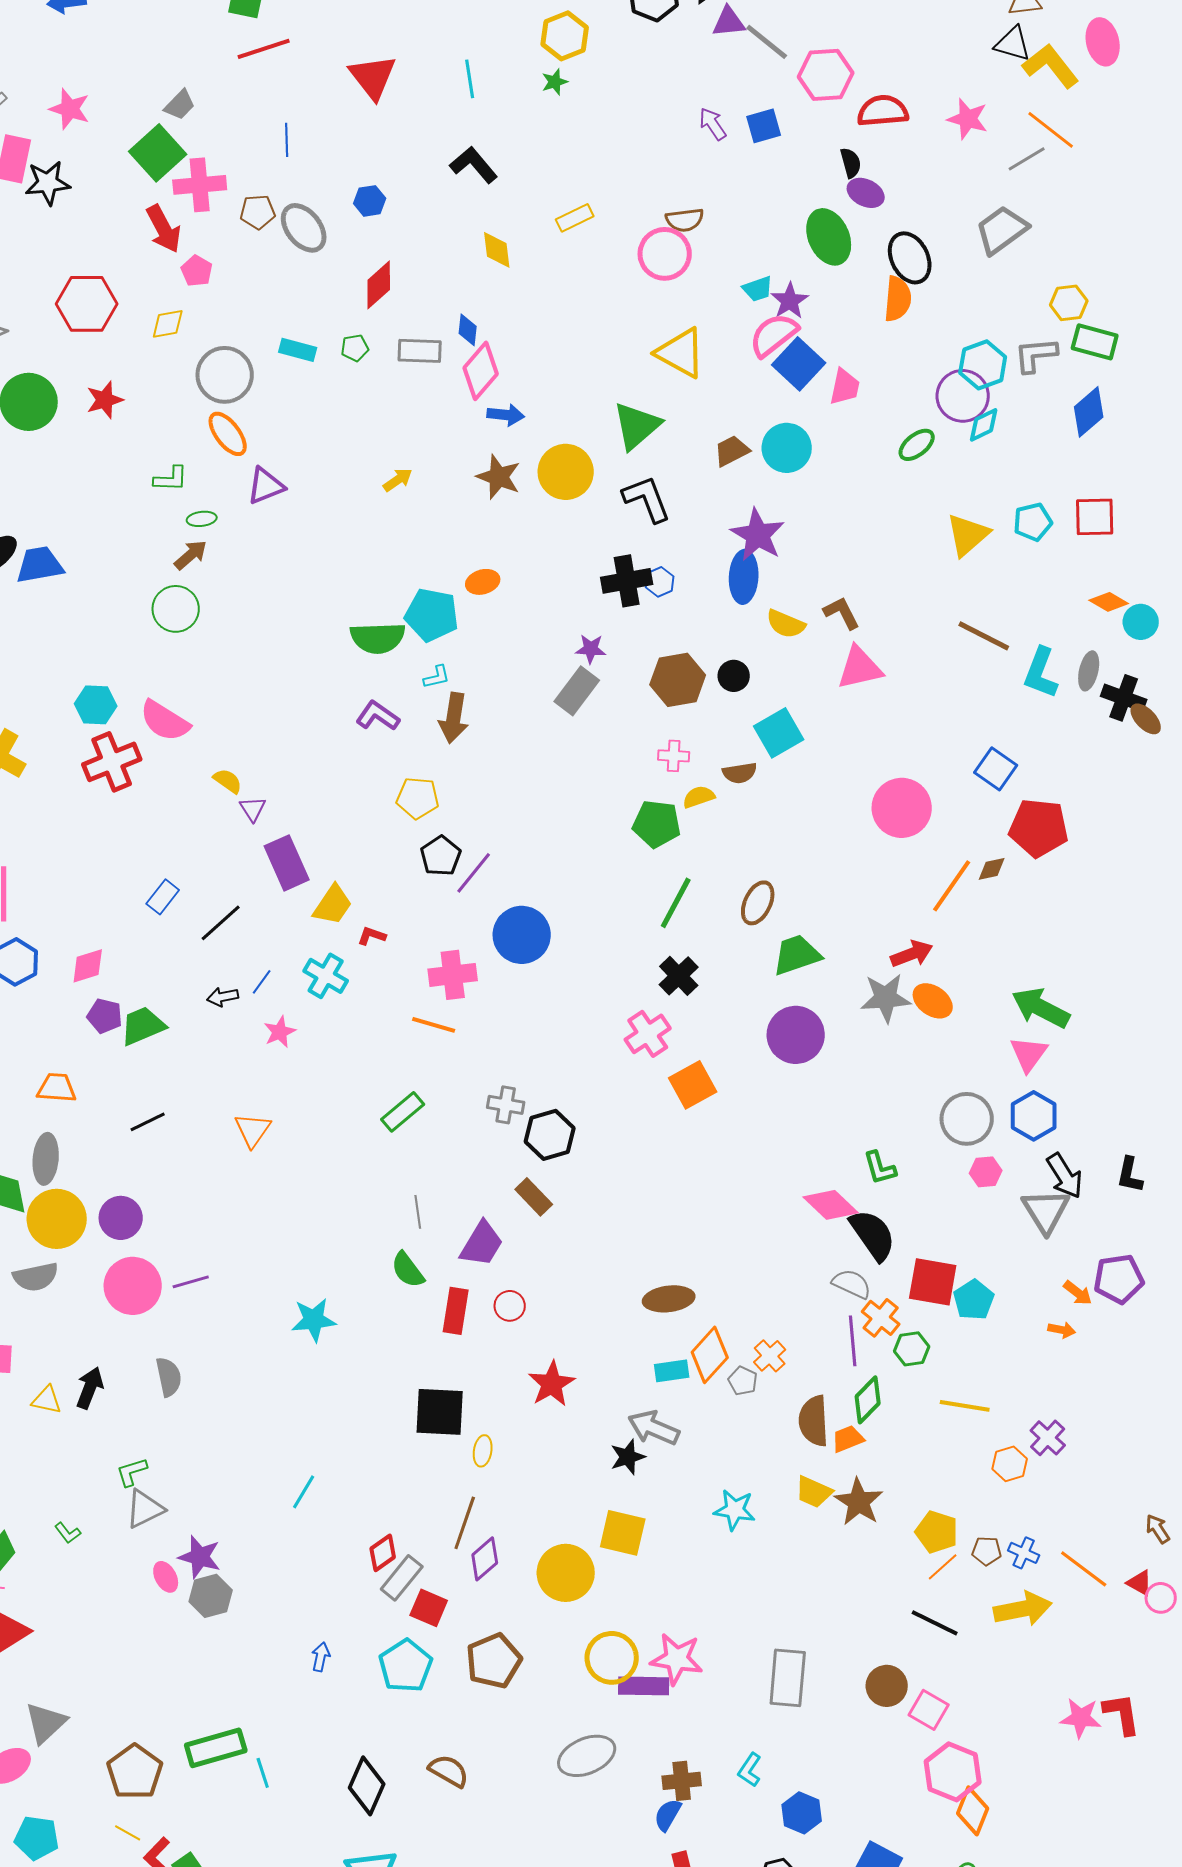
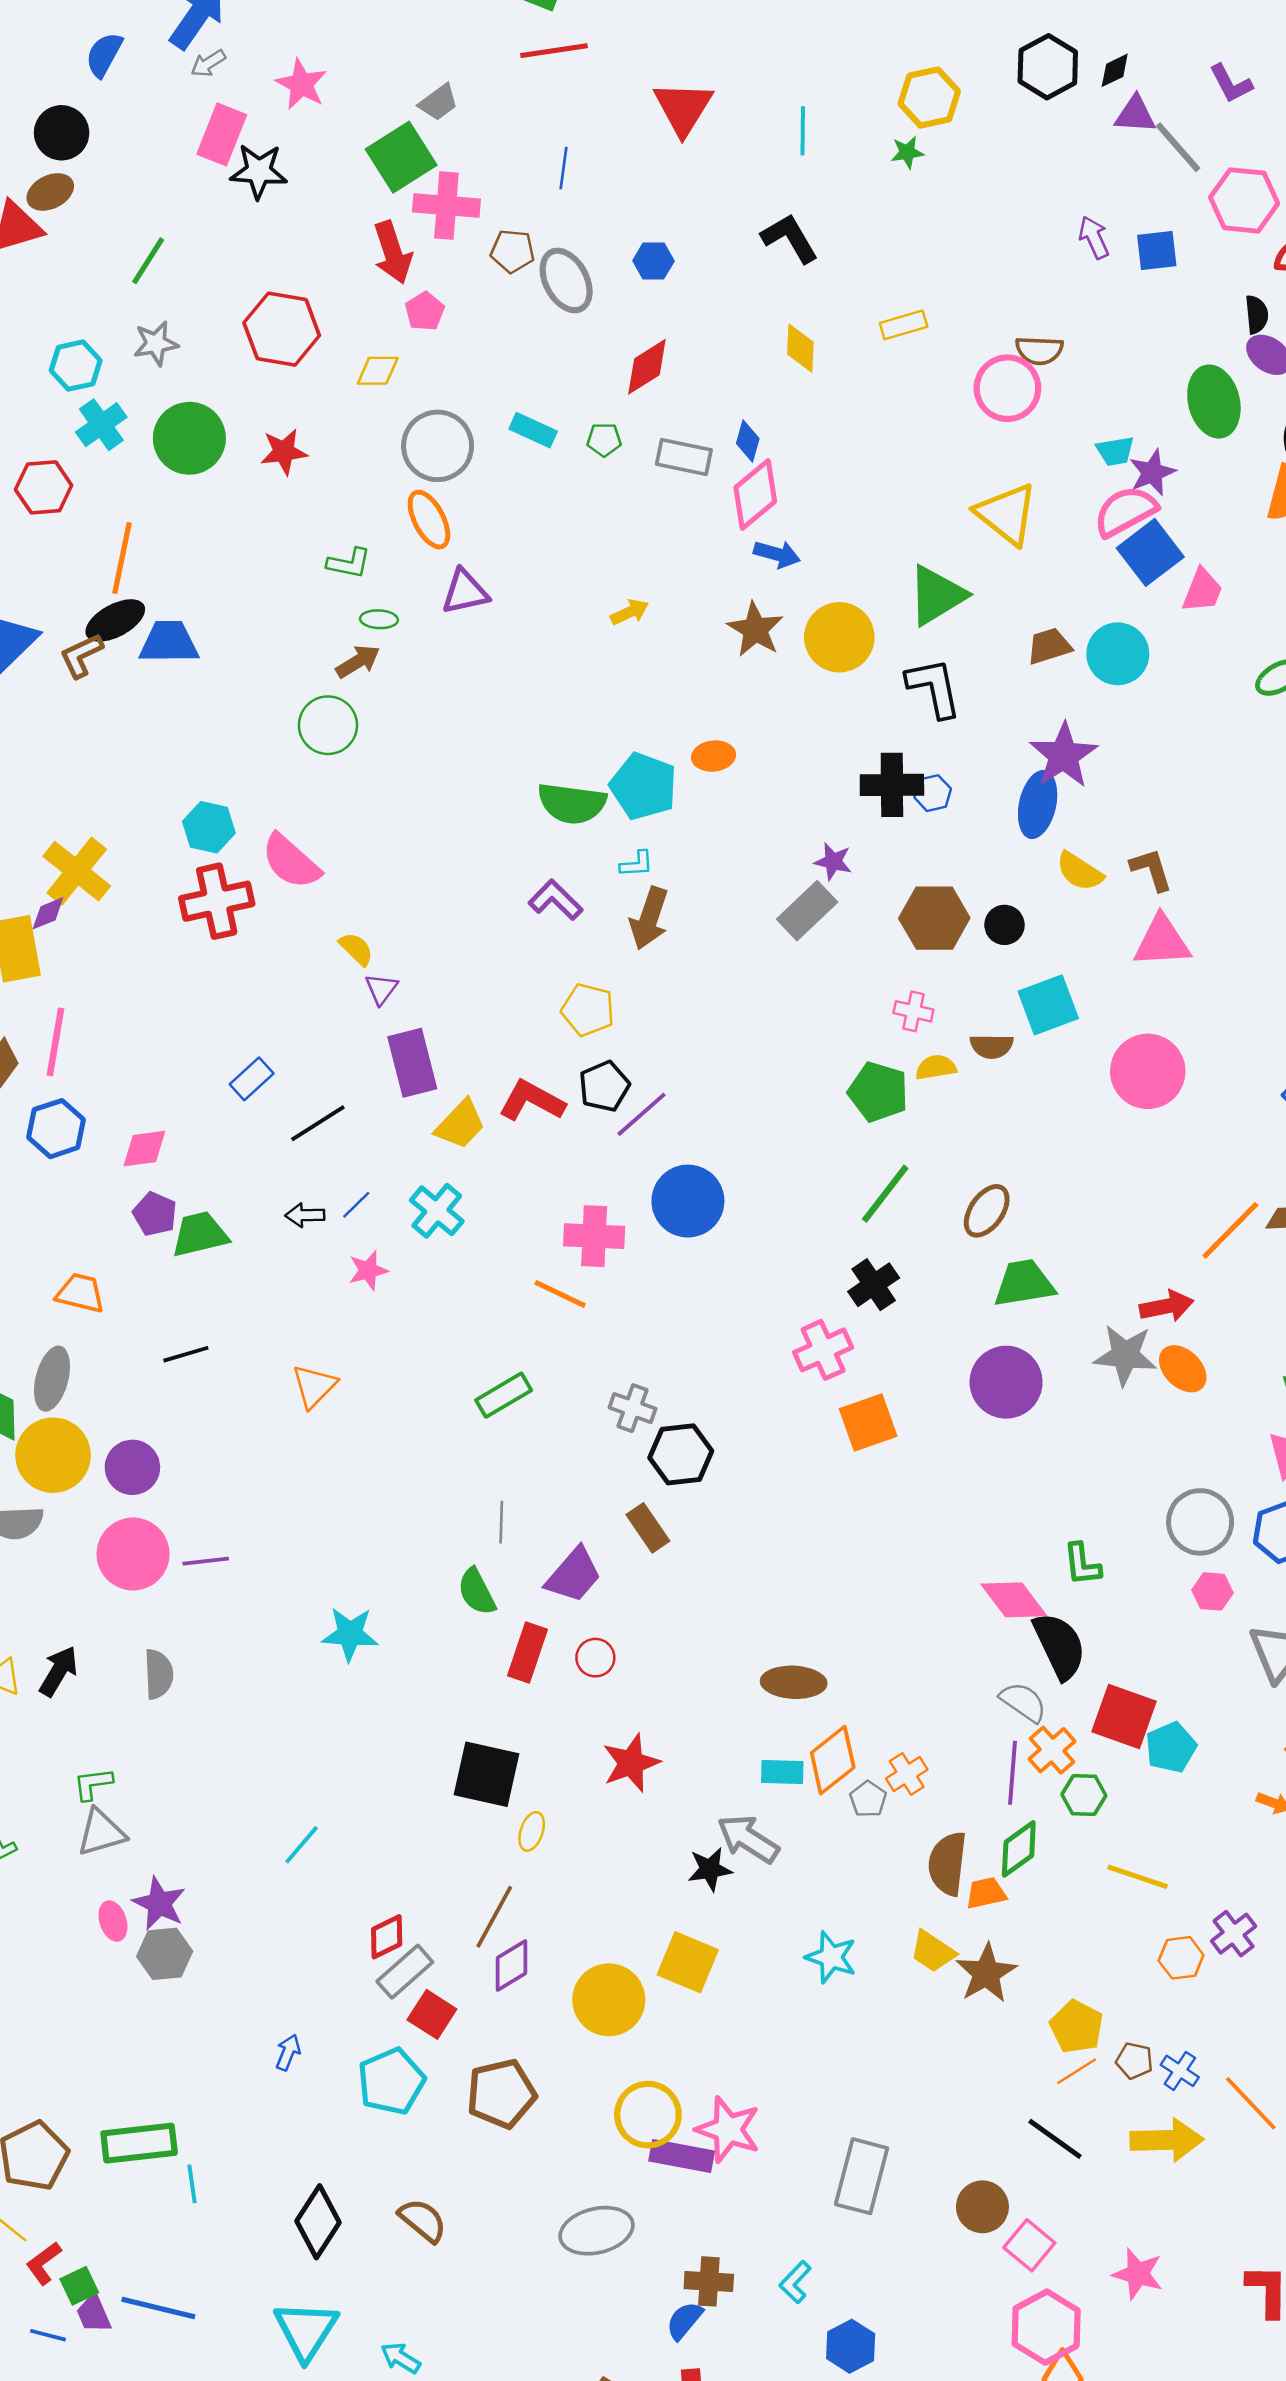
pink circle: (902, 808) -> (1148, 1071), moved
red L-shape: (372, 936) -> (532, 1101), moved, size x1.8
pink star: (1081, 1718) -> (1138, 2274), moved

